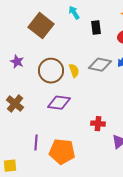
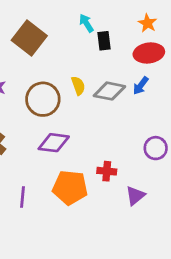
cyan arrow: (74, 13) -> (86, 23), moved
yellow semicircle: (74, 71) -> (78, 86), moved
orange pentagon: (62, 152) -> (70, 188), moved

